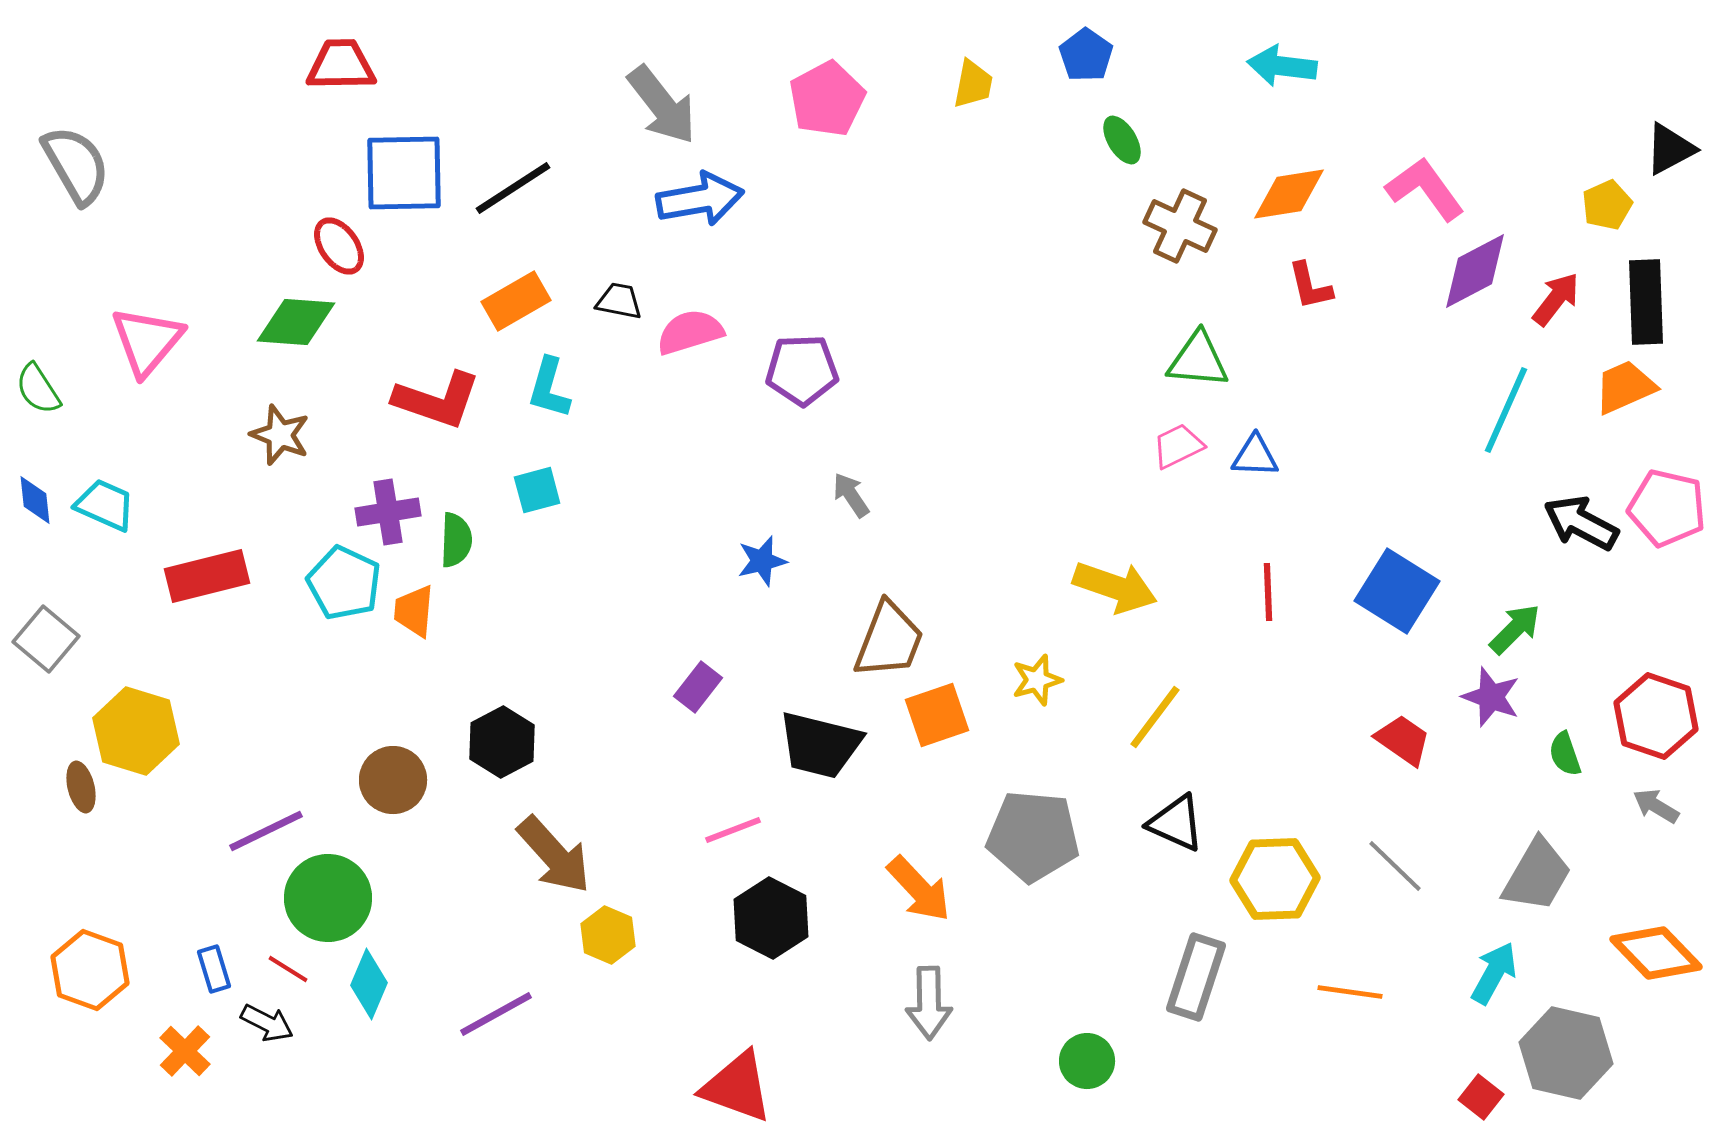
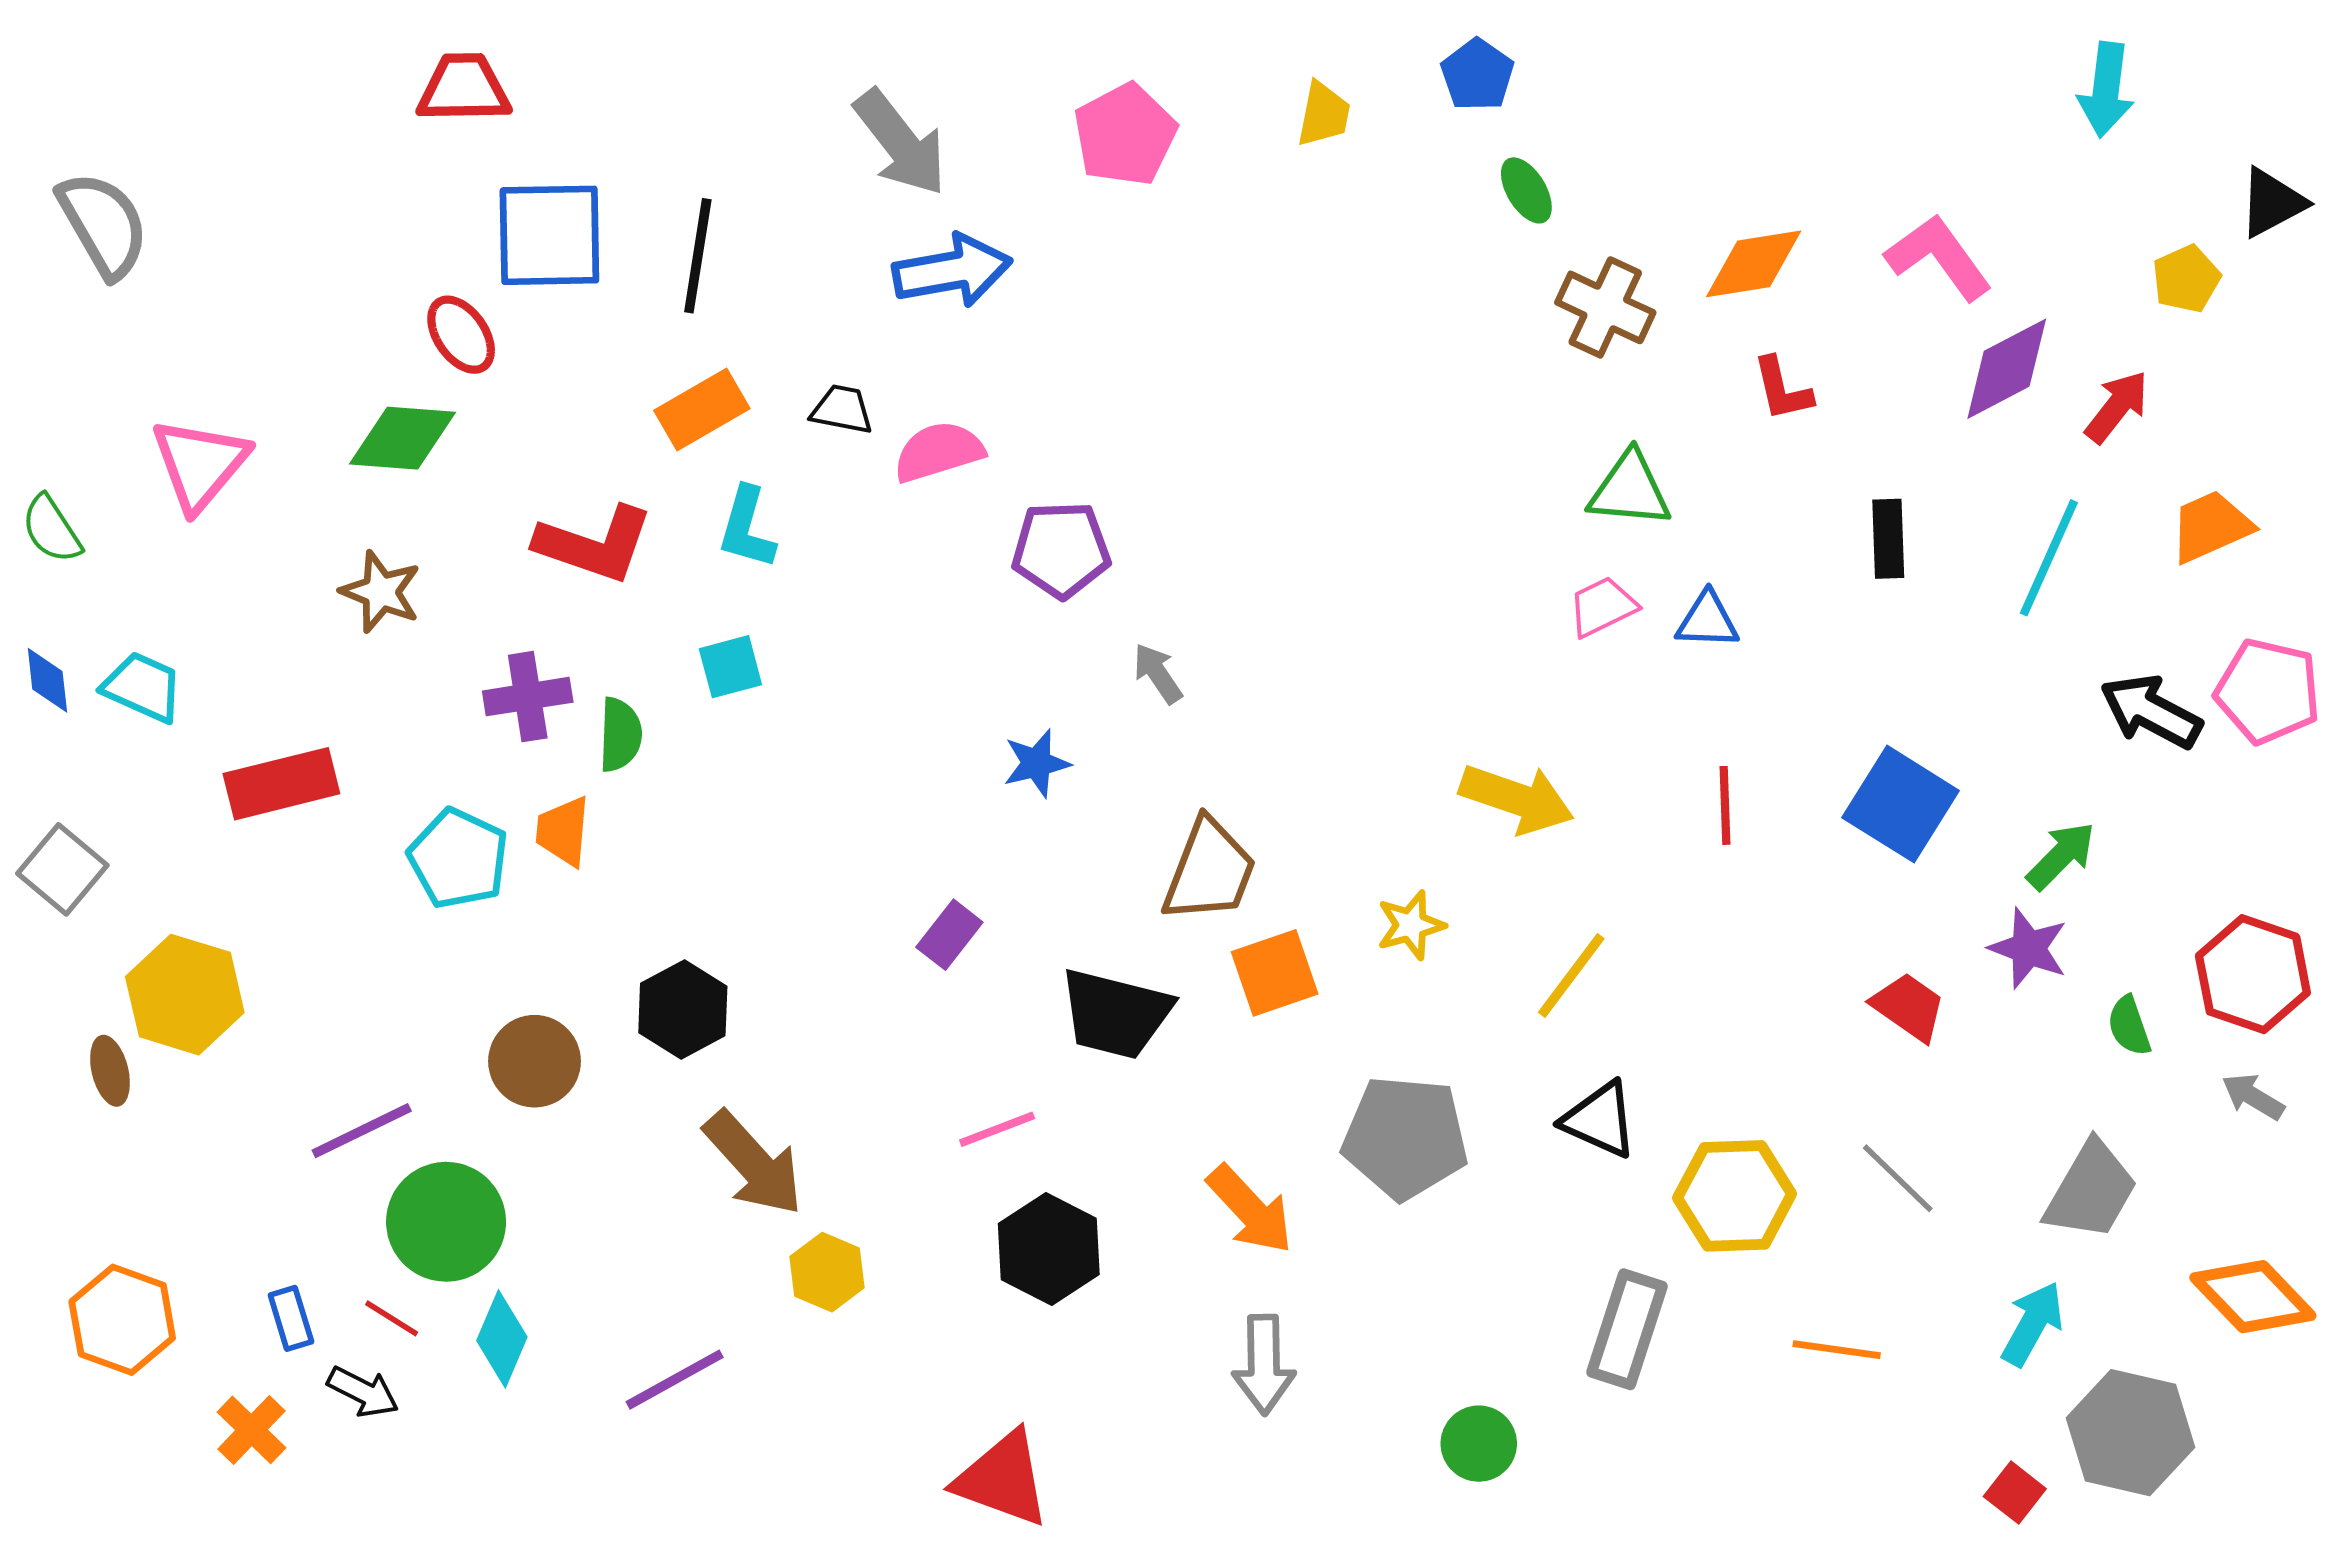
cyan arrow: (1282, 66) -> (2106, 90), moved, turned -90
black line: (513, 188) -> (698, 256), turned -48
black rectangle: (1646, 302) -> (1888, 539), moved, size x0.7
purple pentagon: (802, 370) -> (1061, 550), moved
cyan pentagon: (344, 583) -> (458, 858), moved

